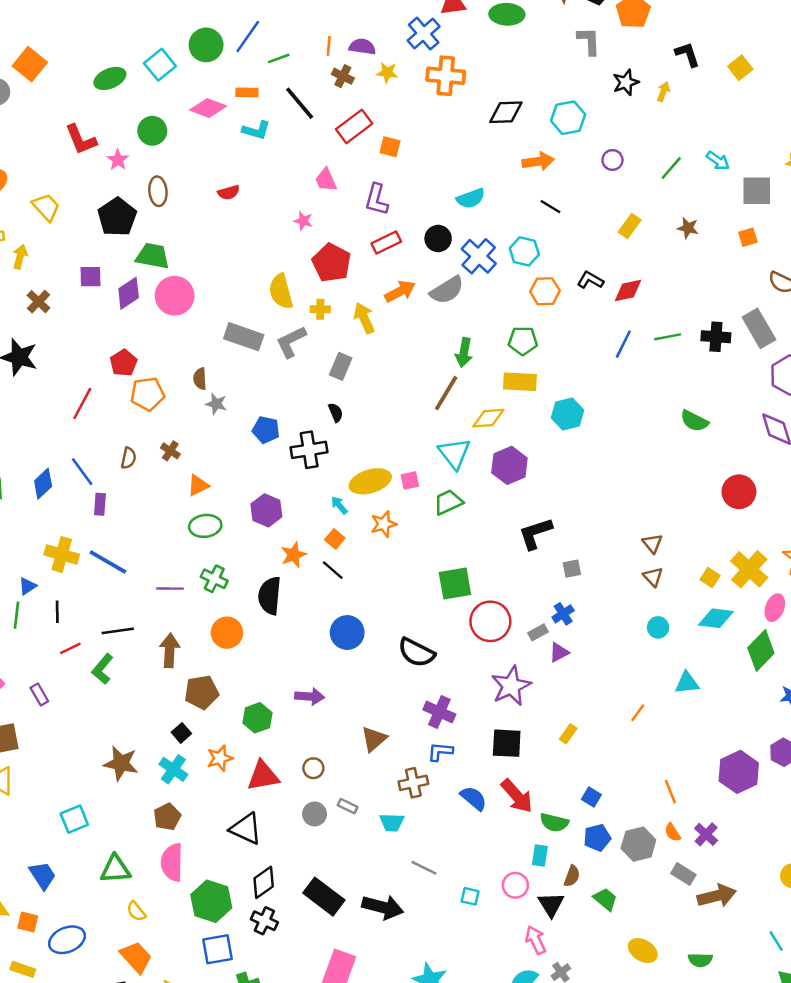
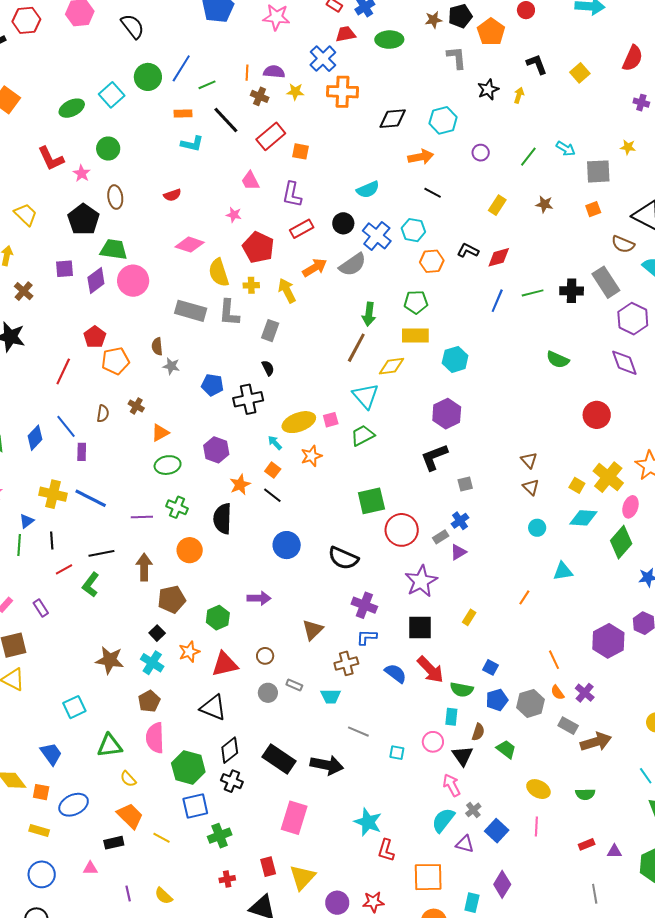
pink diamond: (208, 108) -> (190, 245), moved
gray L-shape: (291, 342) -> (229, 313), turned -56
purple hexagon: (509, 465) -> (447, 414), moved

